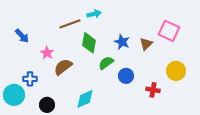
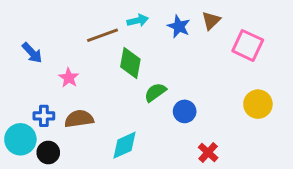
blue star: (122, 42) -> (179, 26), moved
brown triangle: (146, 44) -> (211, 21), moved
brown semicircle: (63, 67) -> (79, 119), moved, turned 30
red cross: (153, 90) -> (208, 152), moved, turned 32
black circle: (47, 105) -> (48, 152), moved

